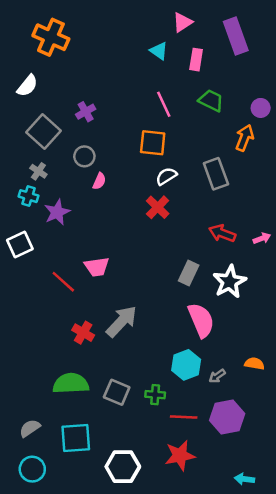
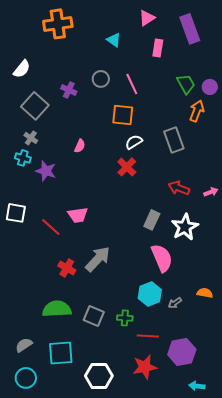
orange cross: (51, 37) -> (58, 24), moved, turned -32
cyan triangle: (159, 51) -> (114, 40), moved
green trapezoid: (211, 101) -> (186, 84), moved, turned 35
purple cross: (86, 112) -> (69, 90), turned -35
gray circle: (84, 156) -> (101, 79), moved
purple star: (57, 212) -> (46, 171), turned -30
white square: (20, 244) -> (16, 213), moved, turned 35
purple hexagon: (227, 417) -> (182, 352), moved

